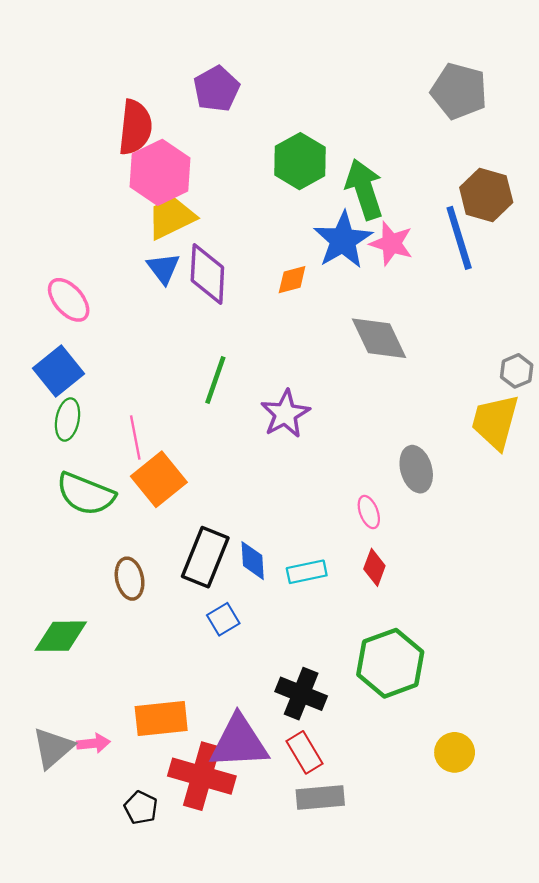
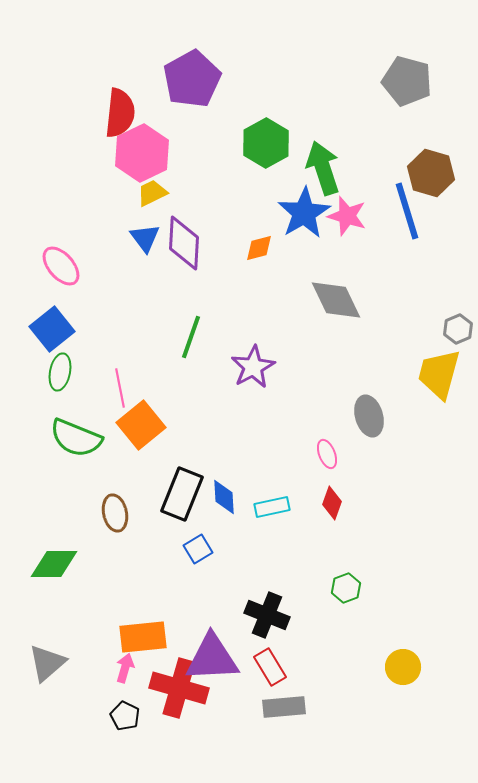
purple pentagon: (216, 89) -> (192, 79), size x1.4
yellow trapezoid: (171, 218) -> (152, 193), size x0.7
green hexagon: (390, 663) -> (346, 588), size x0.5
pink arrow: (93, 743) -> (125, 668), moved, turned -68

